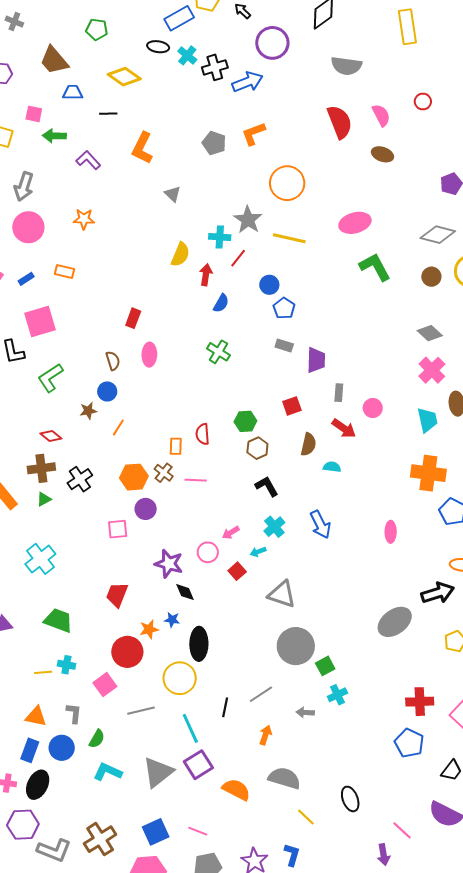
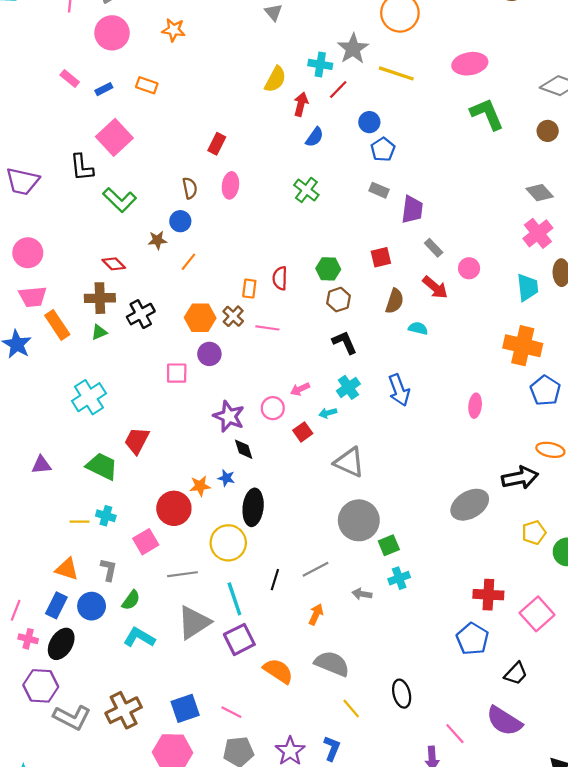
pink square: (40, 322) -> (114, 137), turned -32
green L-shape: (50, 378) -> (120, 200), turned -108
gray rectangle: (339, 393) -> (434, 248), turned -54
red trapezoid: (117, 595) -> (137, 441), moved
gray triangle: (158, 772) -> (194, 622), moved

